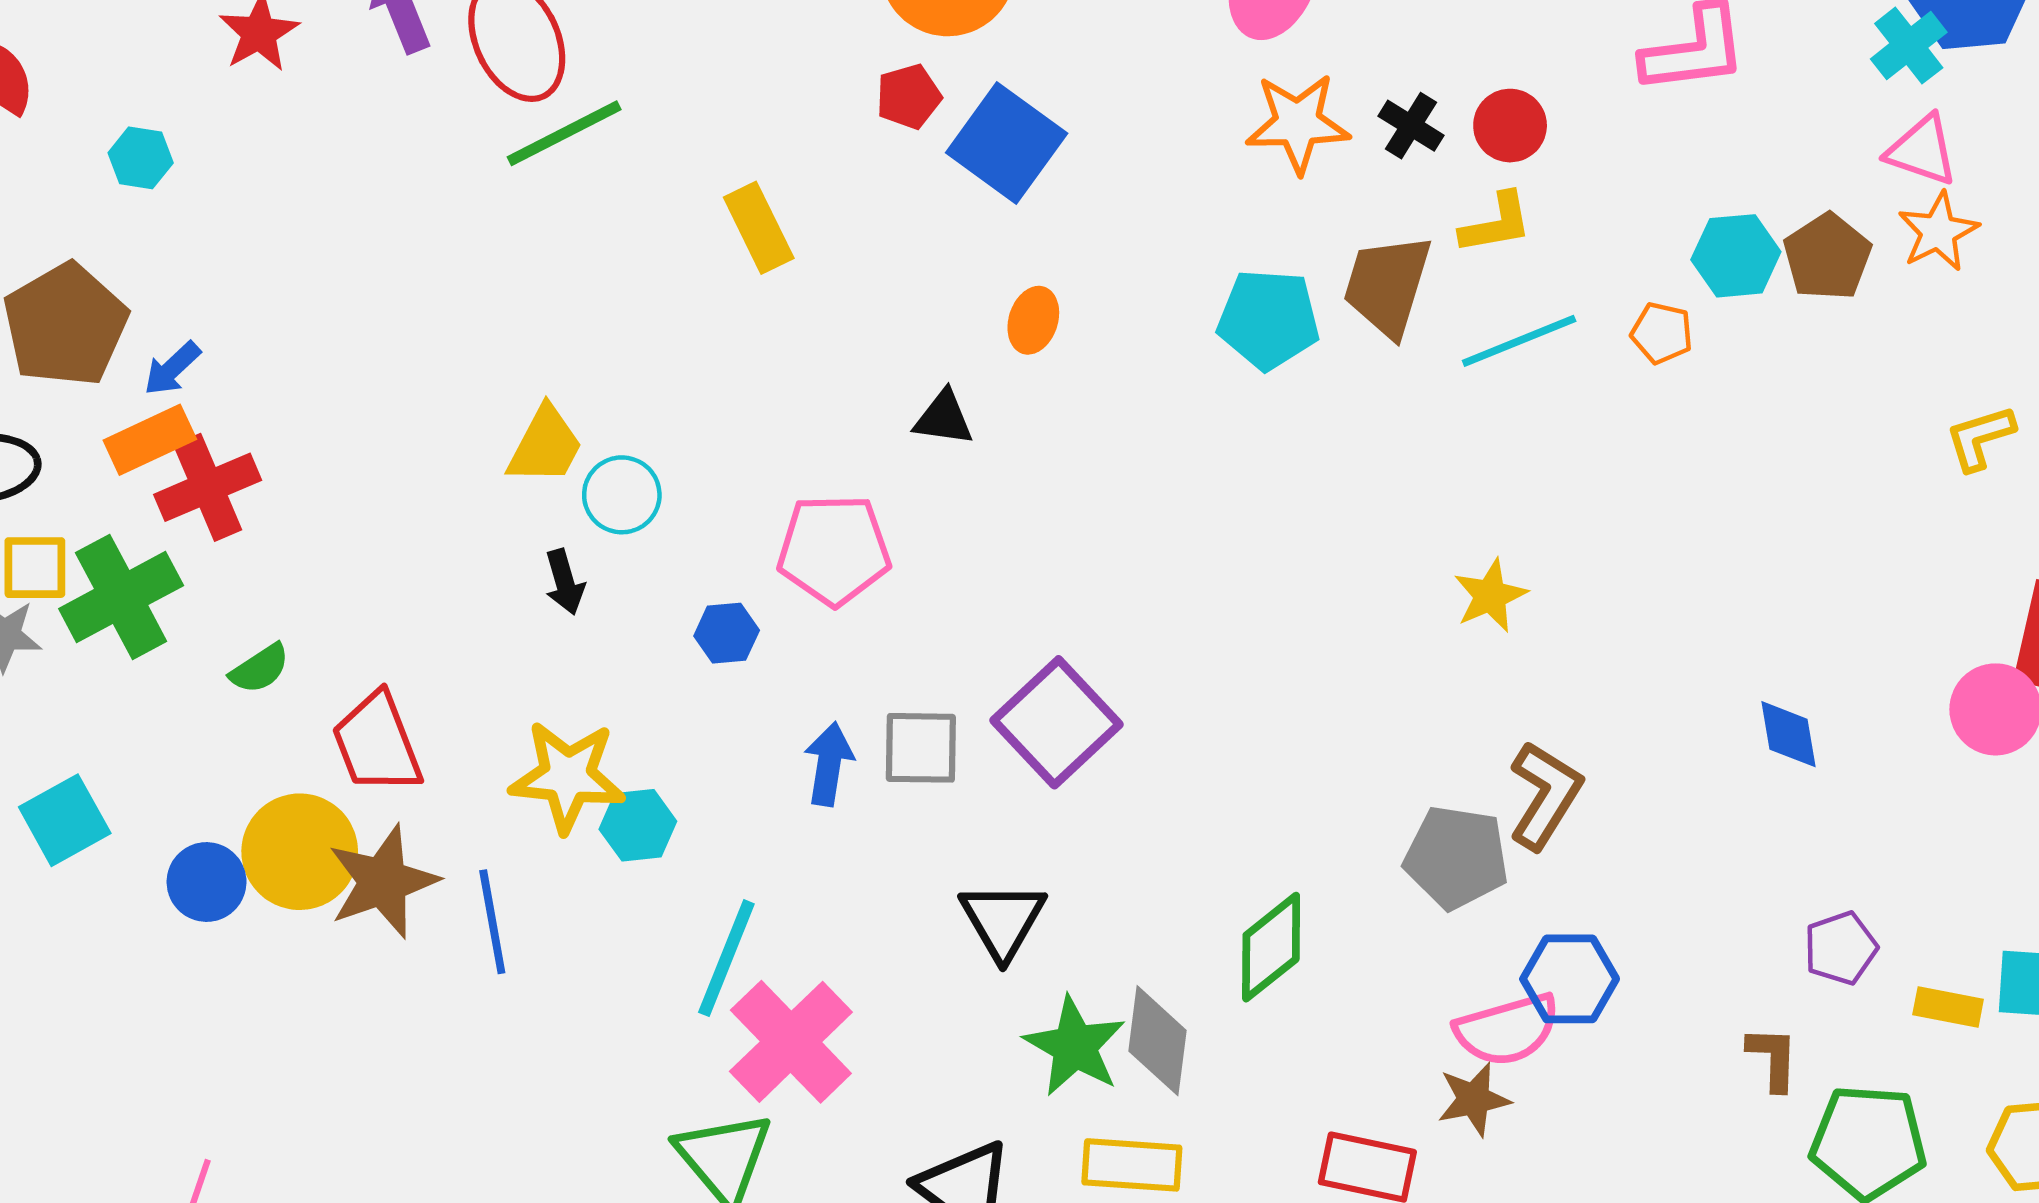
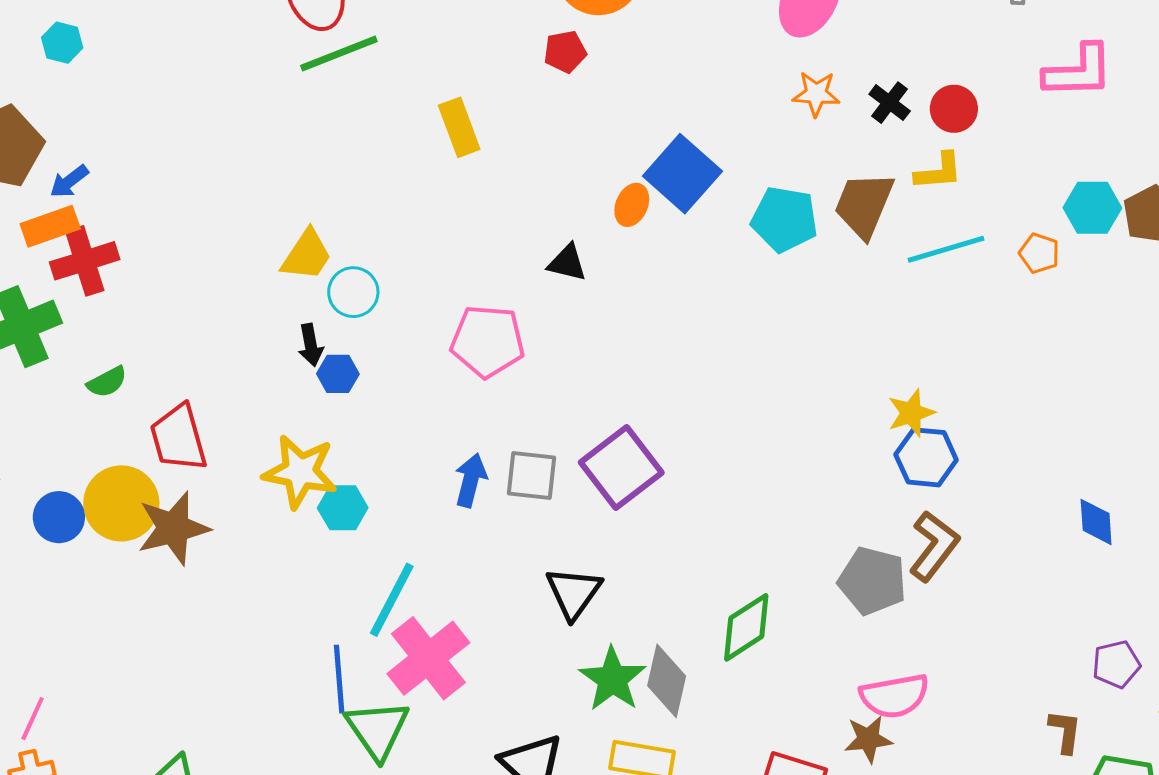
orange star: (1298, 123) -> (816, 94), size x0.7
blue square: (1007, 143) -> (682, 174), moved
blue hexagon: (727, 633) -> (338, 374), moved
blue line: (492, 922) -> (339, 679), moved
blue hexagon: (1570, 979) -> (926, 457), moved

